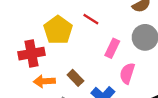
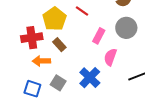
brown rectangle: (75, 78) -> (59, 45), moved

